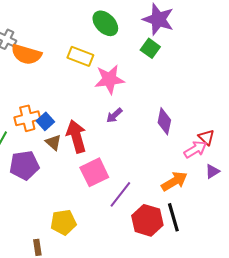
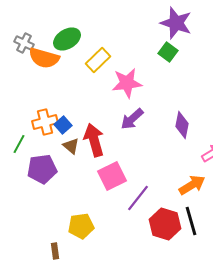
green ellipse: (105, 23) -> (67, 39), moved, turned -76
yellow rectangle: (80, 56) -> (98, 60), turned -65
purple arrow: (114, 115) -> (132, 119), size x1.4

